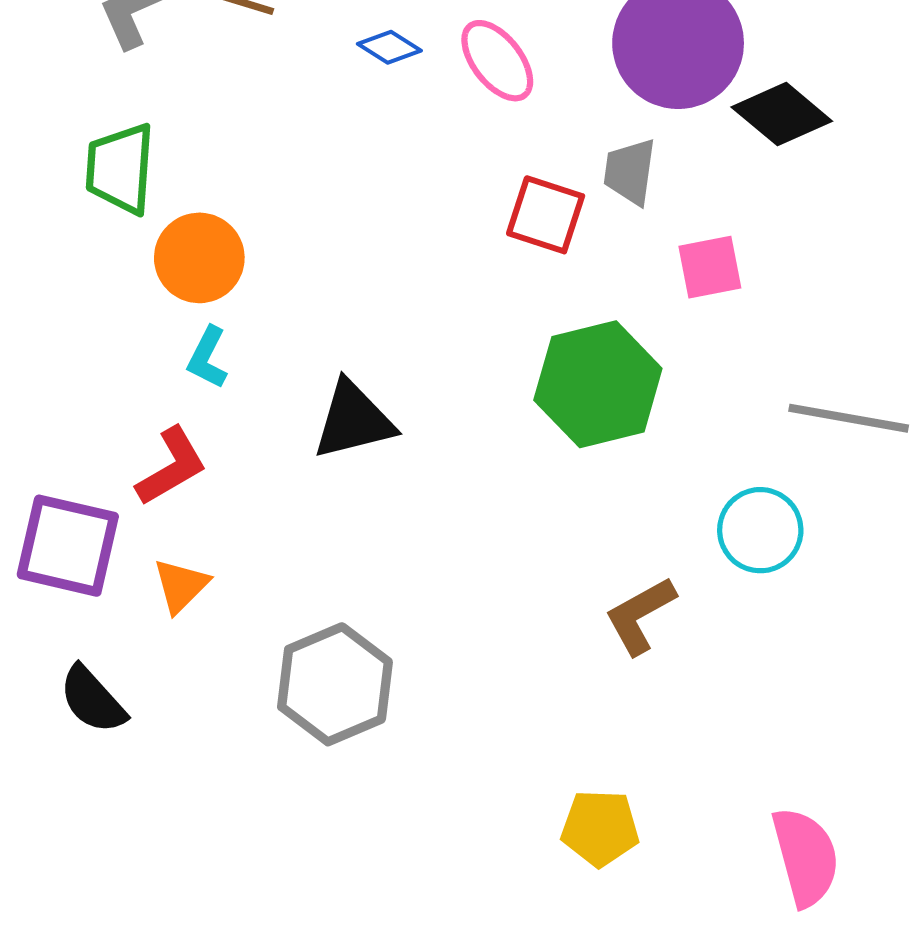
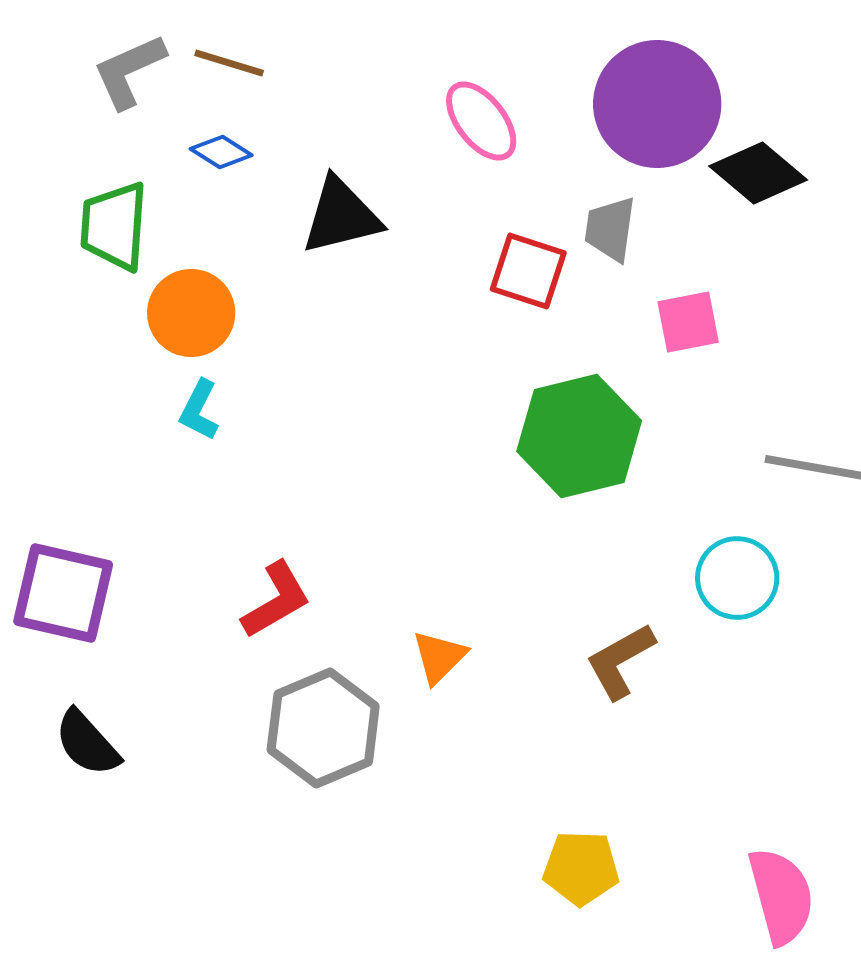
blue diamond: (389, 47) -> (221, 152), moved
black triangle: (353, 420) -> (341, 216), moved
red L-shape: (172, 466) -> (276, 600), moved
orange triangle: (181, 586) -> (439, 657), moved

